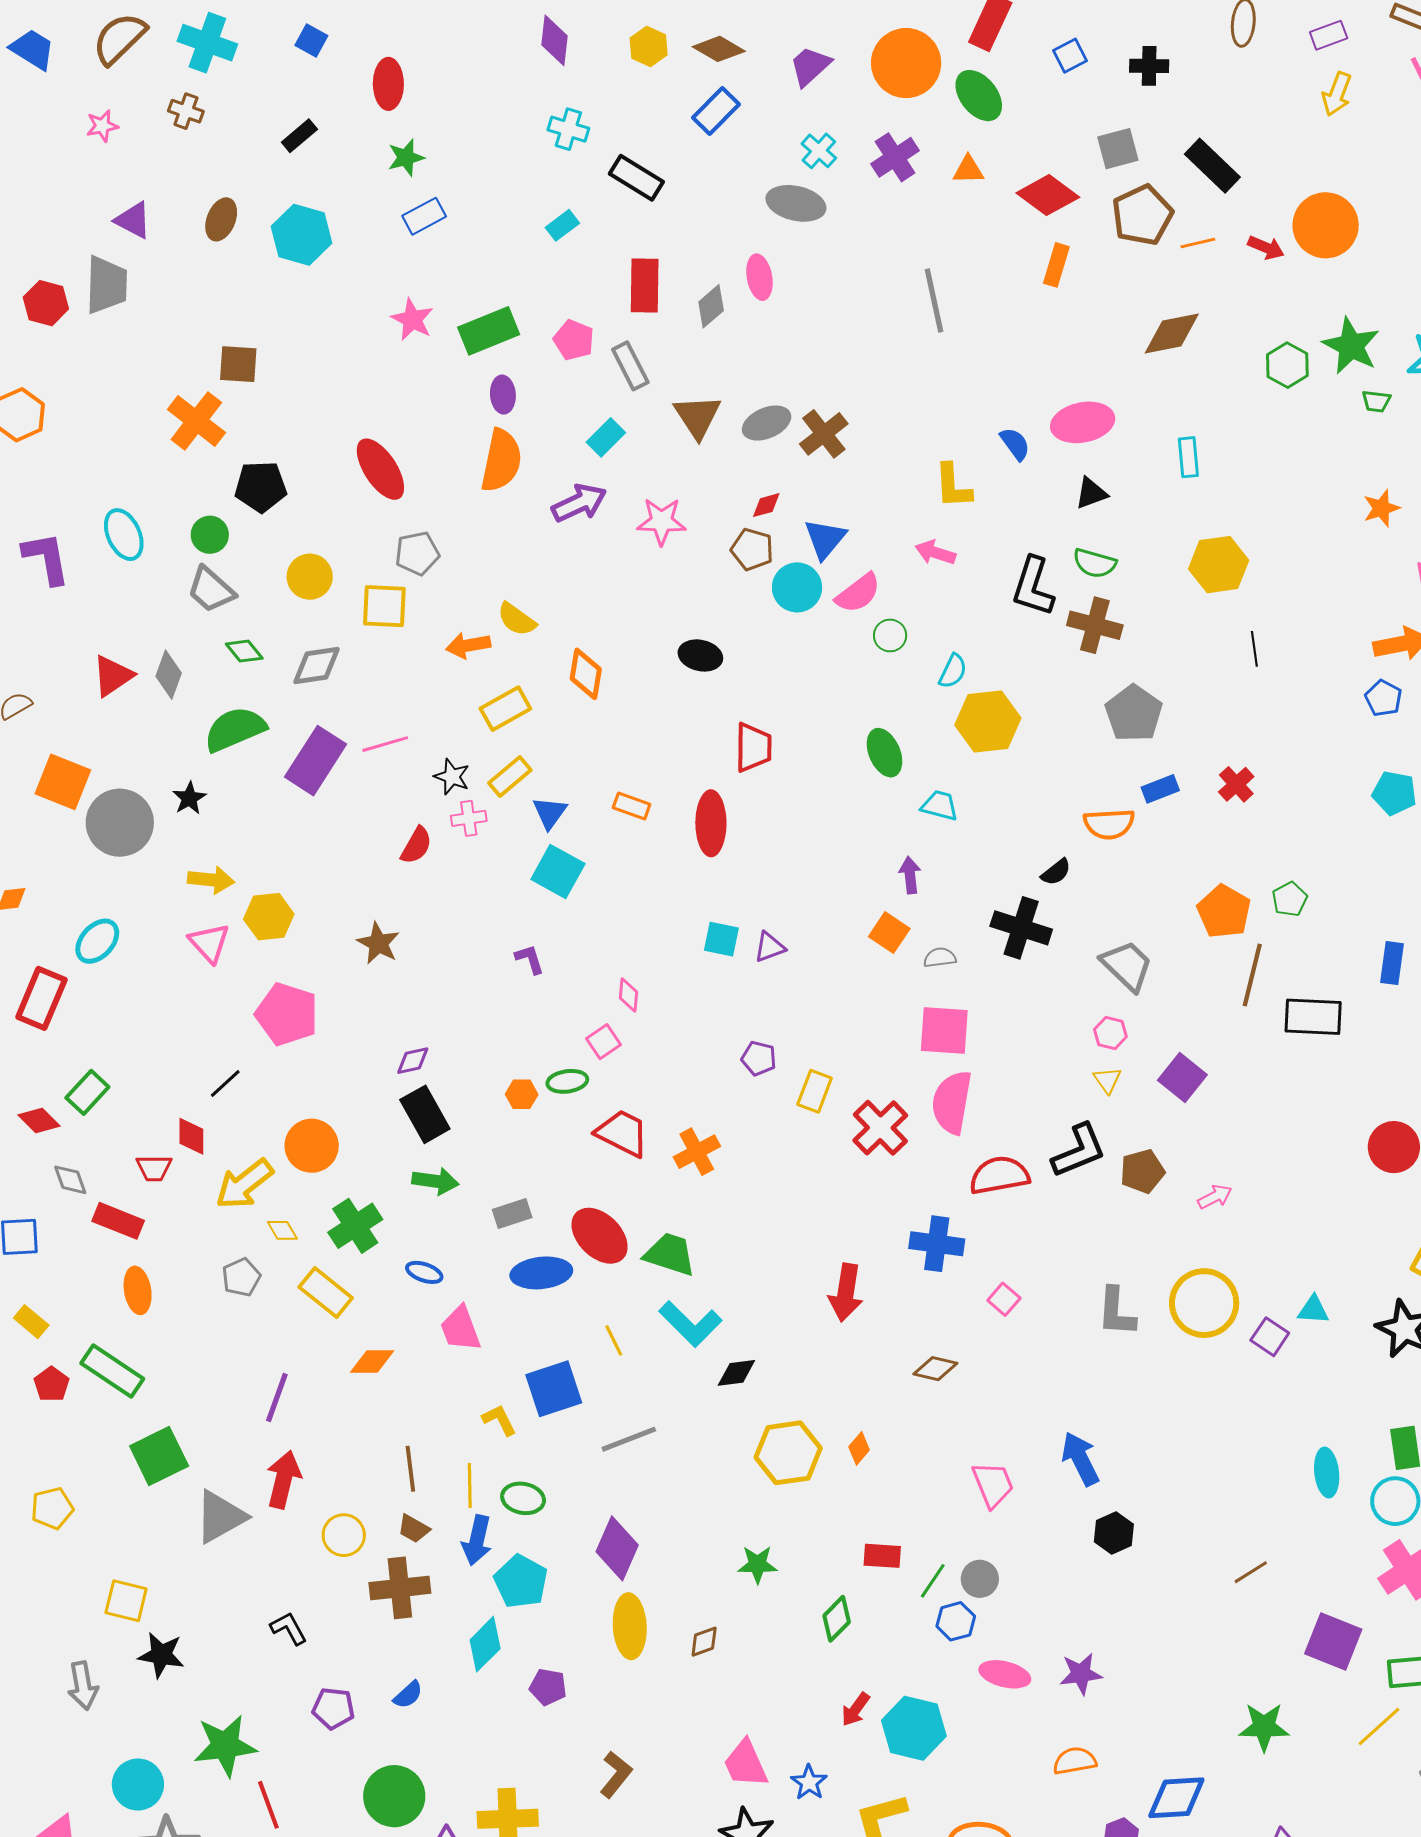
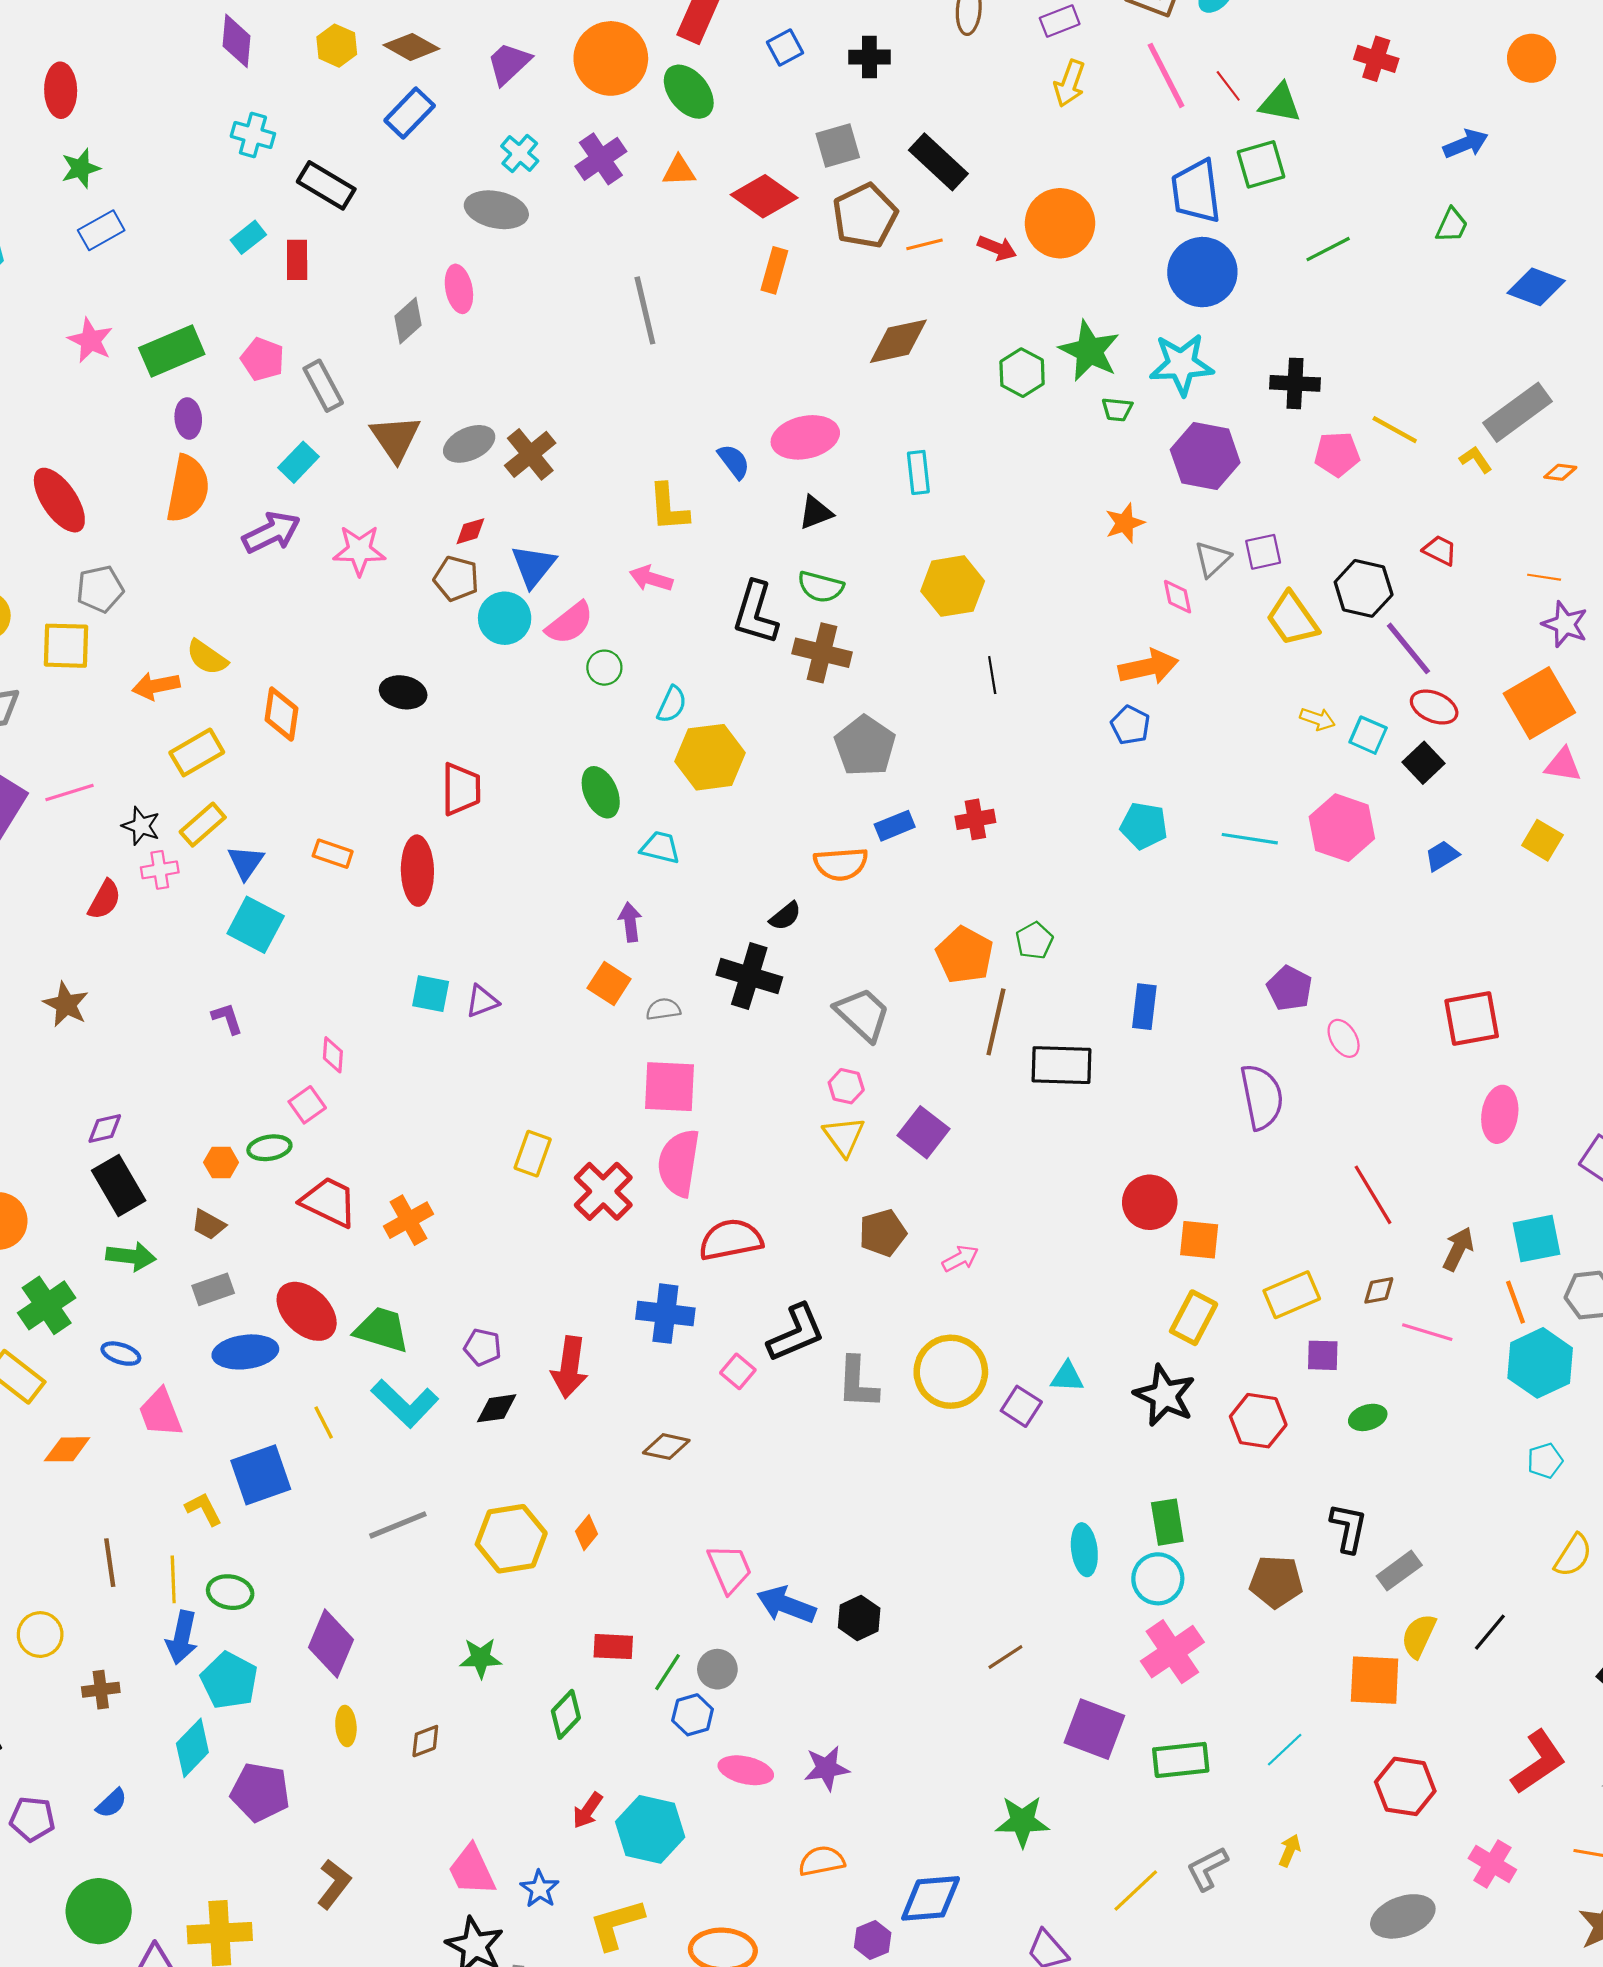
red rectangle: (645, 286) -> (297, 260), moved, size x0.7
red cross: (1236, 784) -> (975, 819), turned 33
purple pentagon: (759, 1058) -> (483, 1347), moved
yellow triangle: (1107, 1080) -> (844, 1136), size x1.4
black L-shape: (1079, 1151) -> (796, 1333), moved
black diamond: (736, 1373) -> (497, 1408), moved
gray line: (629, 1439) -> (398, 1525), moved
blue arrow: (1080, 1459) -> (786, 1605), moved, turned -42
brown trapezoid: (414, 1529) -> (209, 1225), moved
brown cross: (400, 1588) -> (101, 1690), size x0.6
yellow ellipse: (630, 1626) -> (346, 1726), size x0.6
purple pentagon: (548, 1687) -> (260, 1792), size x1.5
yellow line: (1379, 1726) -> (1136, 1890), moved

